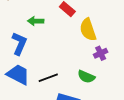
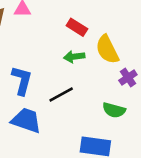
green arrow: (36, 21) -> (74, 57), moved
black line: (48, 78) -> (61, 94), moved

